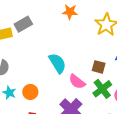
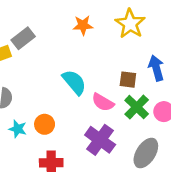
orange star: (70, 12) -> (83, 25), moved

